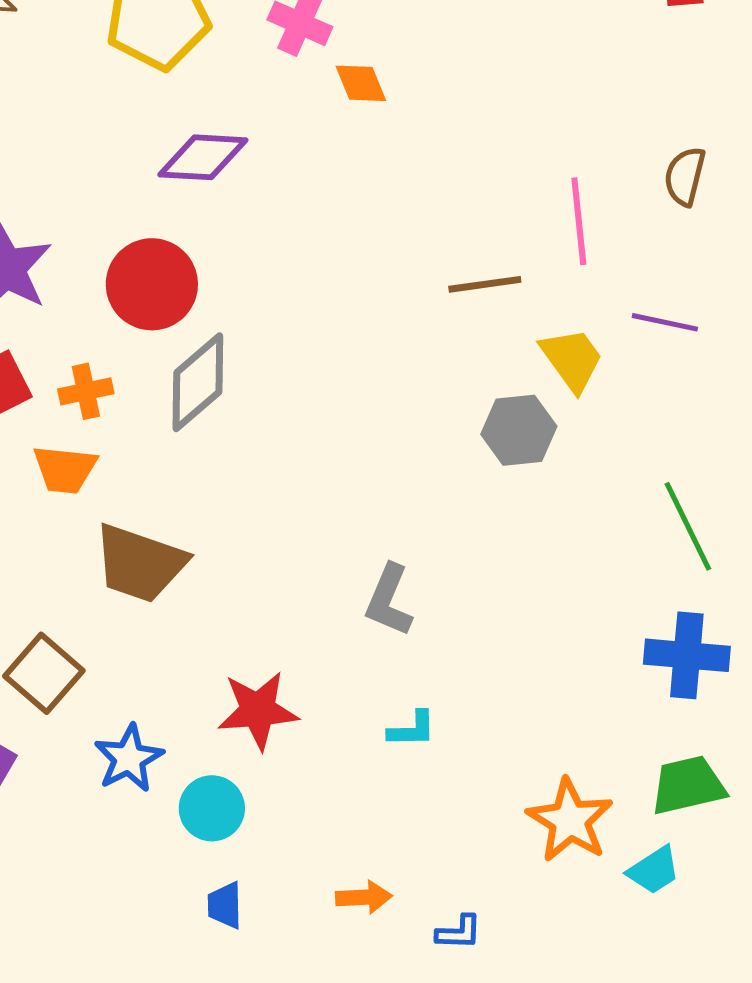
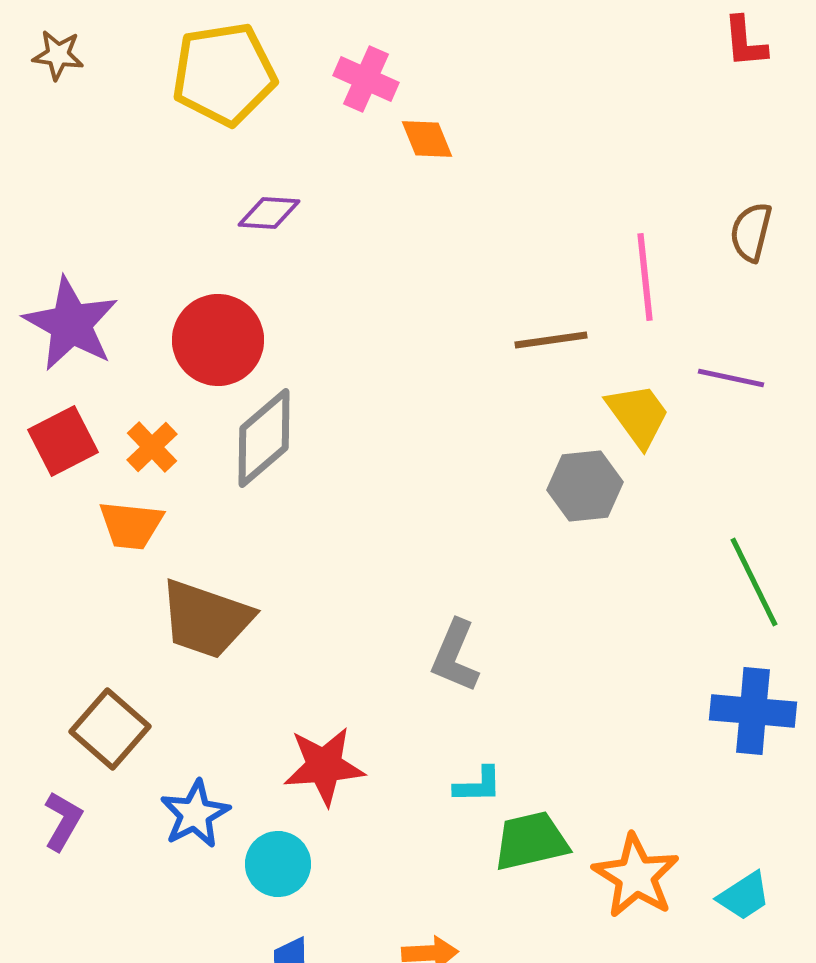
purple diamond: (203, 157) -> (269, 213), size x0.7
orange cross: (86, 391) -> (152, 447), turned -32
green trapezoid: (688, 785) -> (531, 841), moved
cyan trapezoid: (654, 870) -> (744, 896), moved

